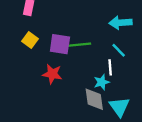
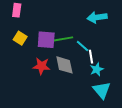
cyan line: (119, 50) -> (83, 46), moved
cyan star: (102, 82) -> (97, 69), moved
gray diamond: (94, 99) -> (64, 65), moved

